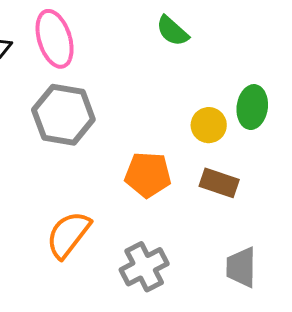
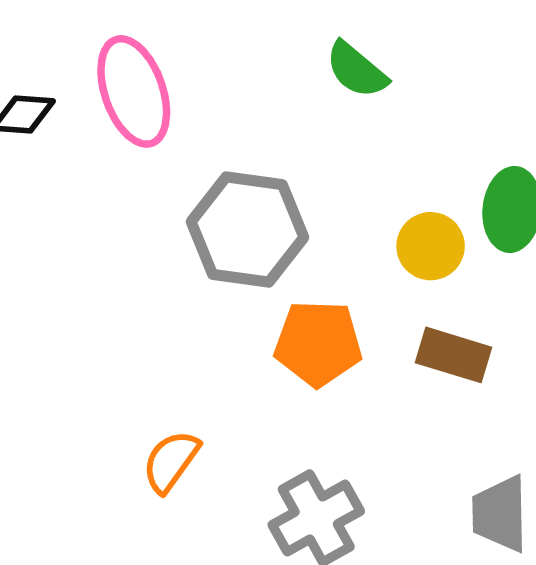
gray hexagon: (63, 115) -> (247, 229), moved
orange semicircle: (68, 235) -> (171, 461), size x0.7

